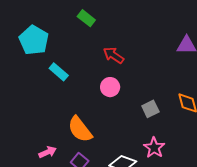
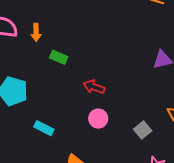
cyan rectangle: (59, 72) -> (44, 128), moved

